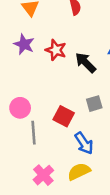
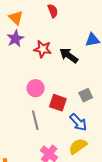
purple star: (24, 44) -> (15, 39), moved, turned 30
gray square: (94, 104) -> (86, 95), moved
pink circle: (20, 108) -> (36, 88), moved

